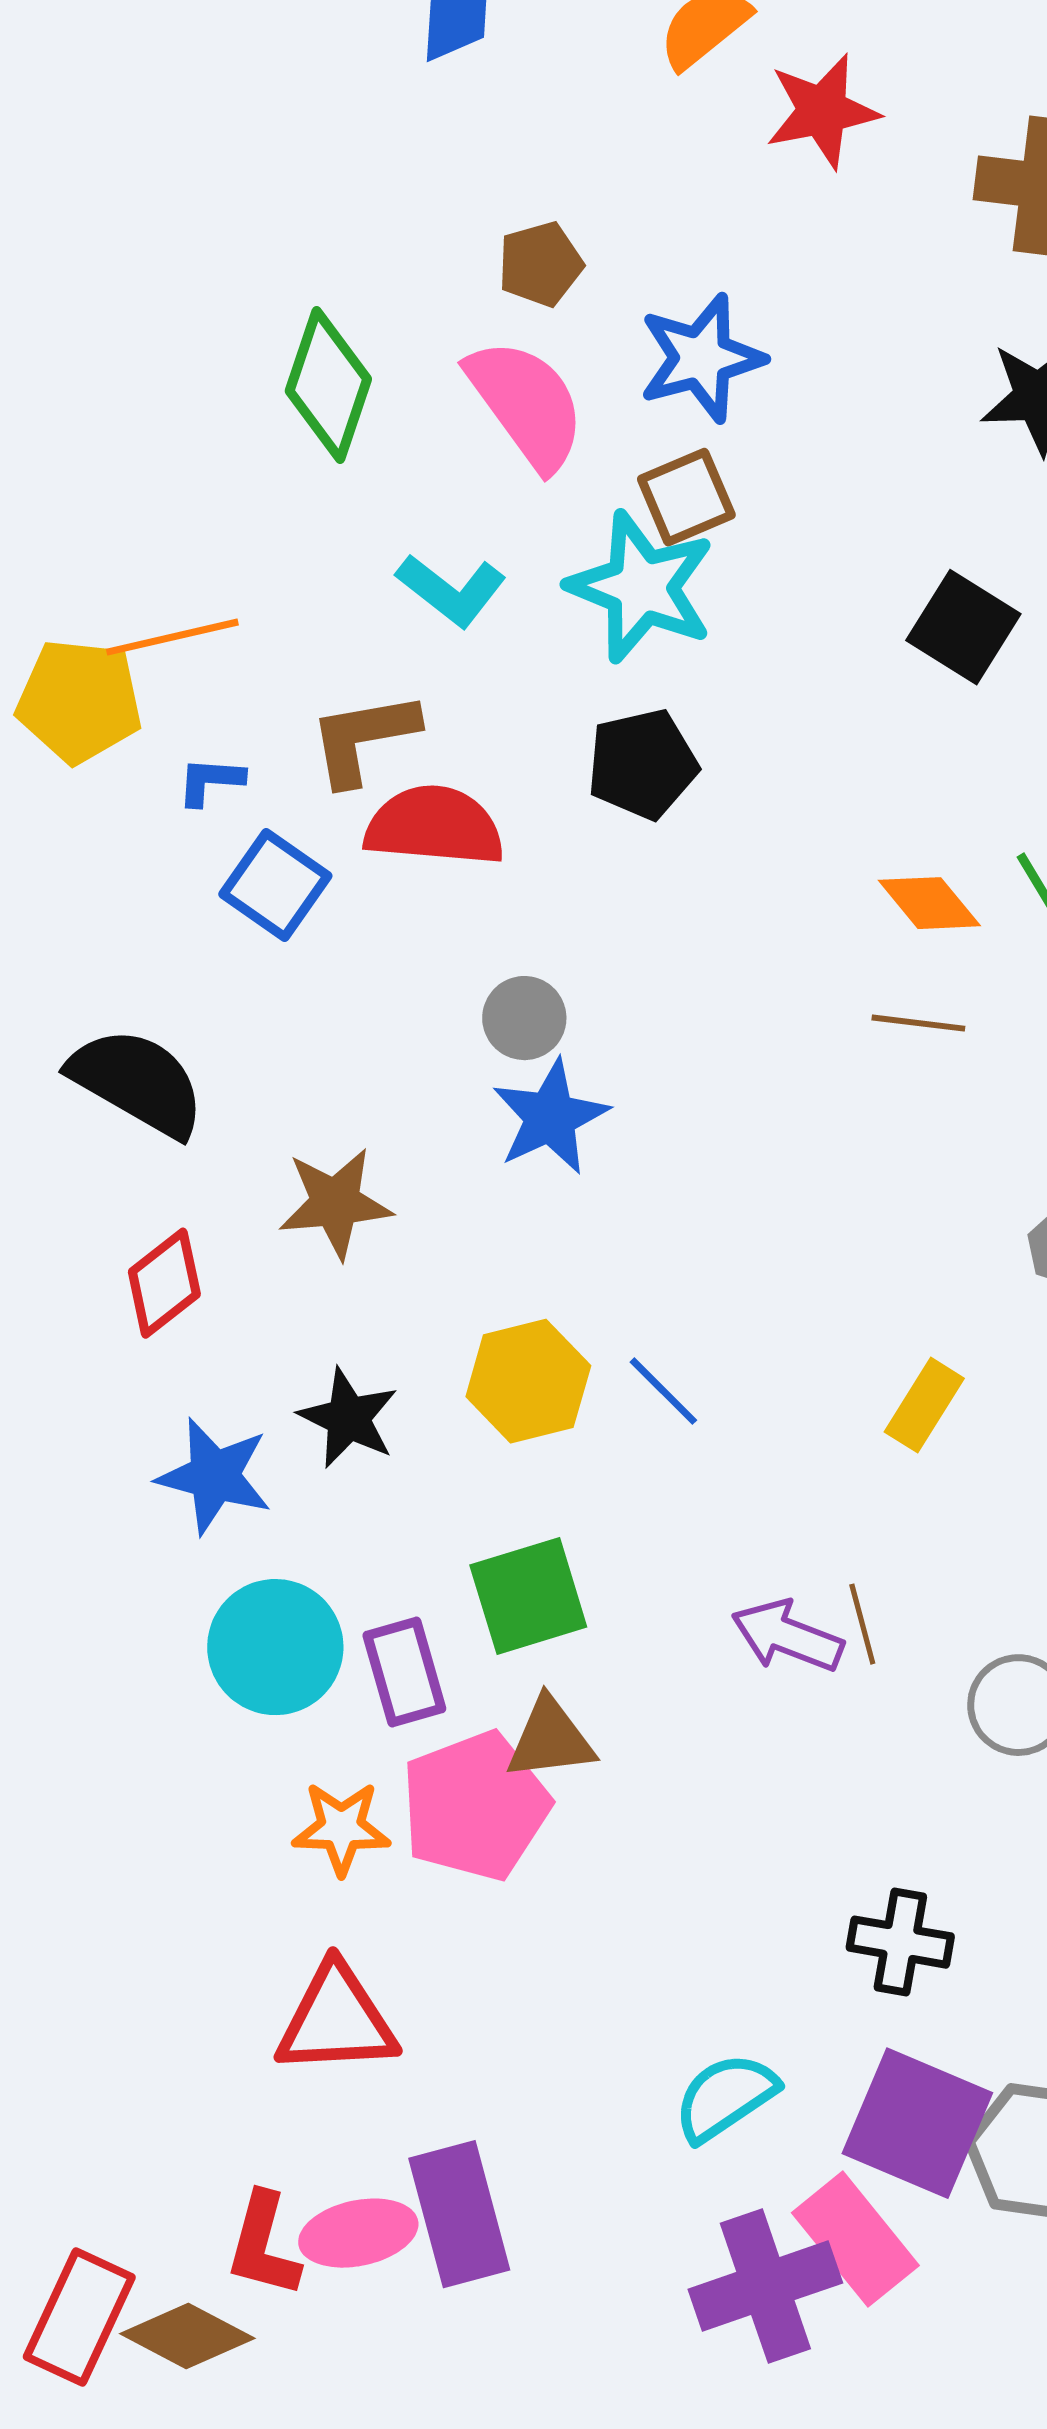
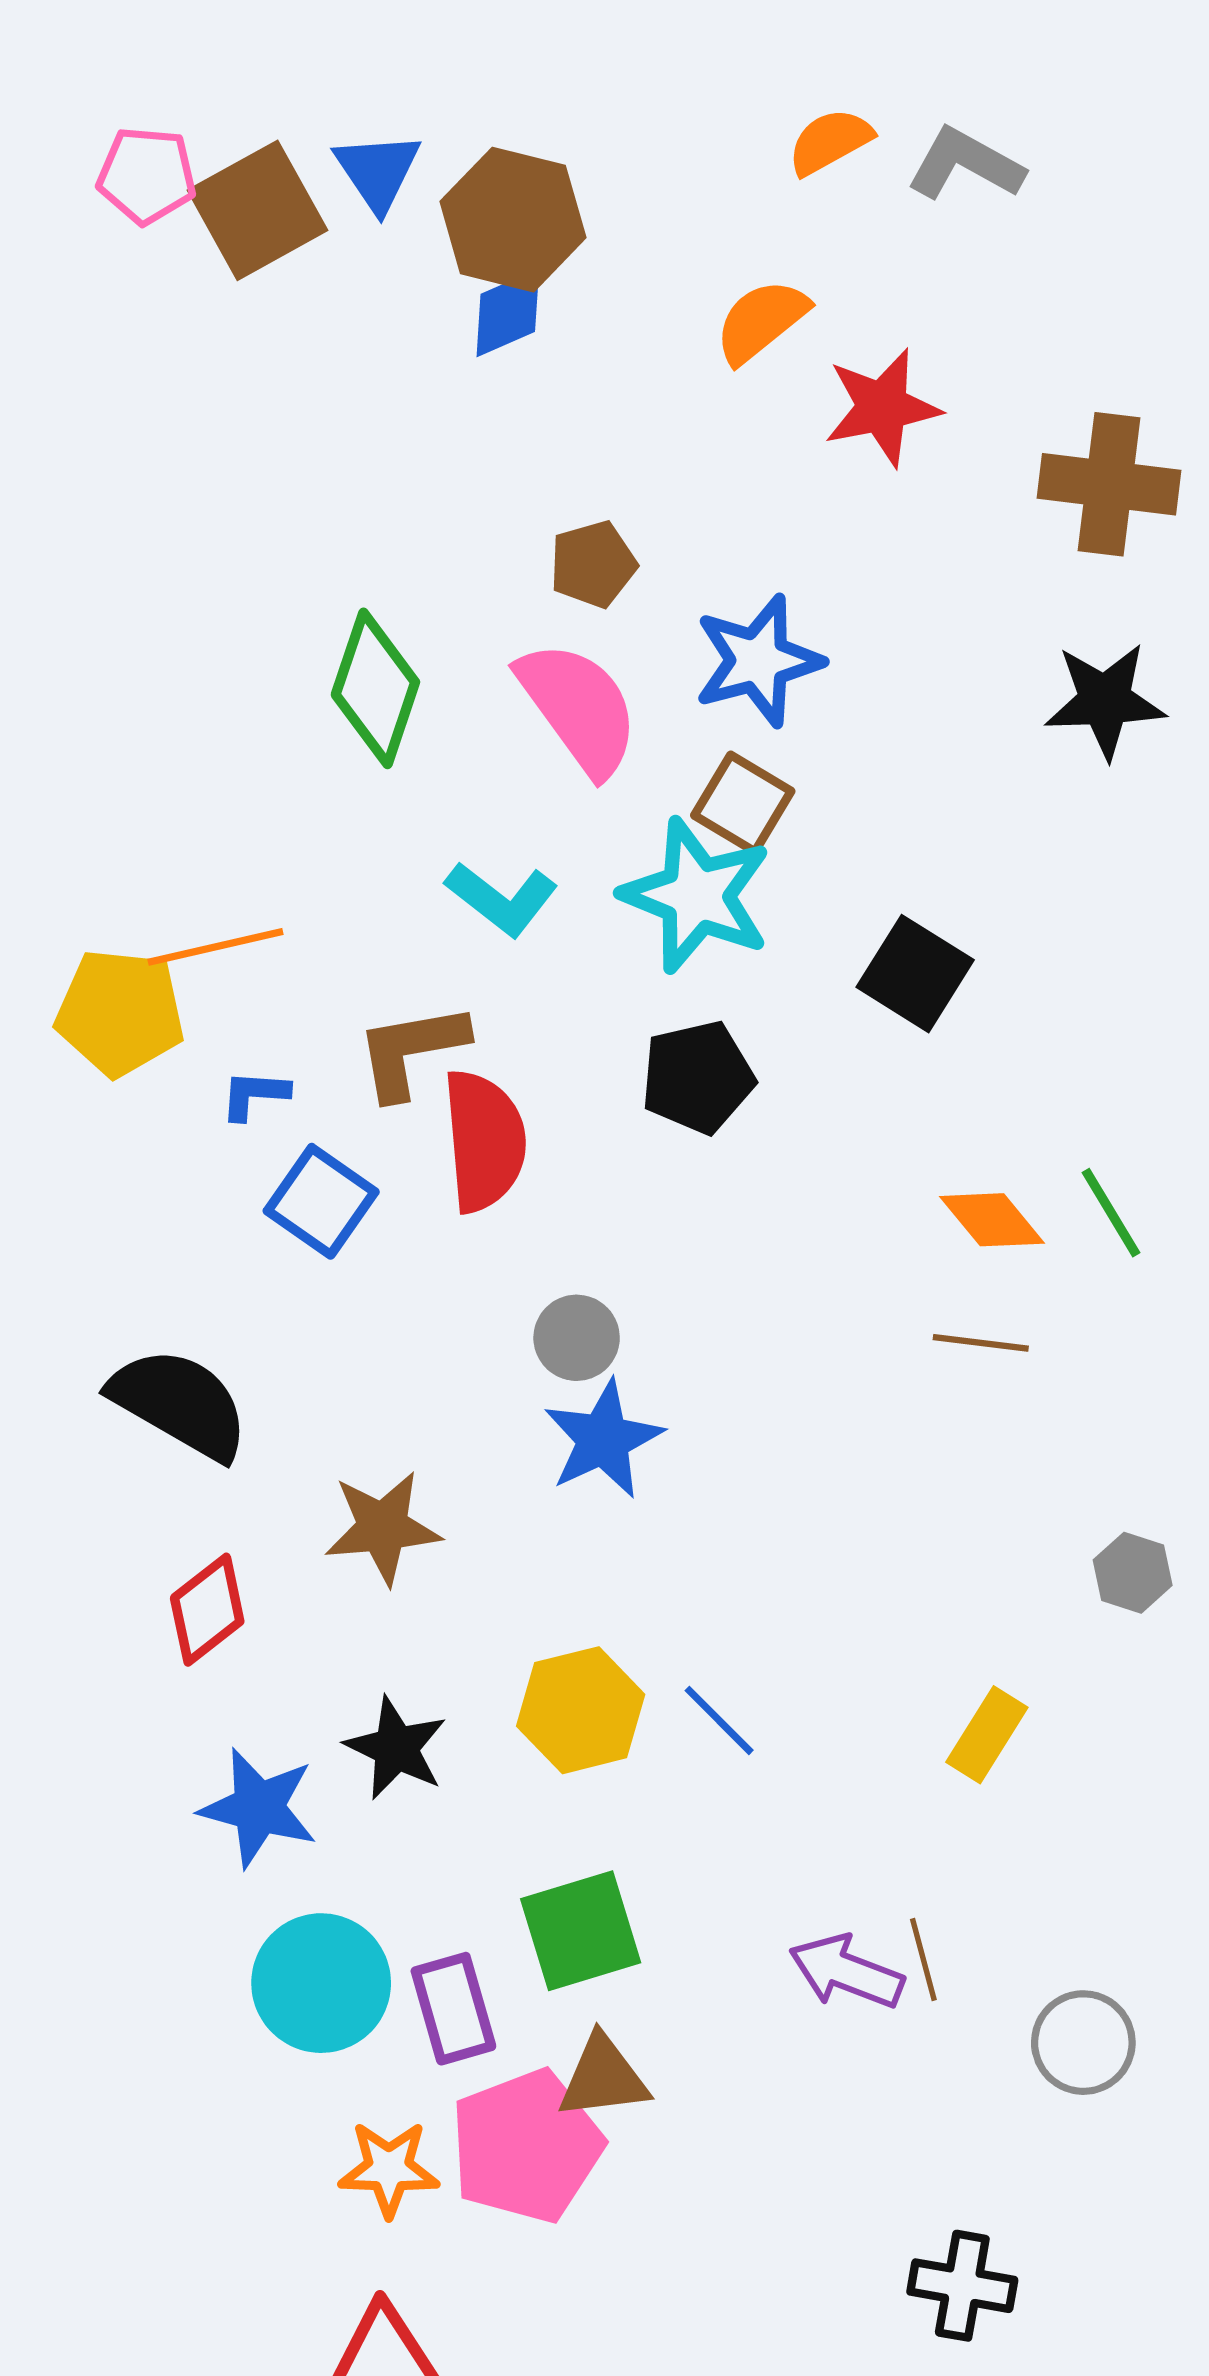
brown square: (686, 497) -> (743, 803), turned -36
black square: (963, 627) -> (915, 974), moved
red semicircle: (434, 826) -> (484, 1141), turned 80

